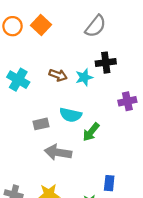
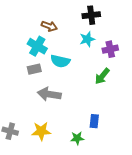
cyan star: (84, 77) -> (87, 39), moved
cyan cross: (18, 80) -> (37, 46), moved
green arrow: (91, 132) -> (102, 76), moved

